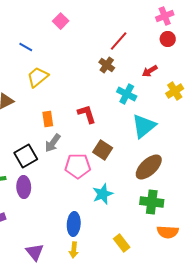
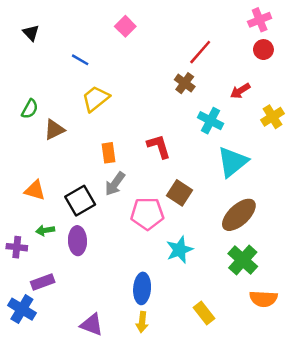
green cross: (152, 202) -> (243, 260), turned 35
purple triangle: (35, 252) -> (92, 325), turned -30

